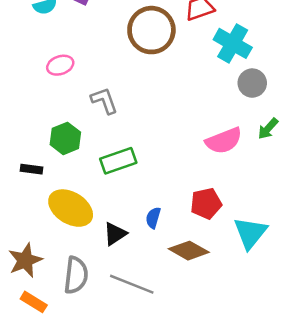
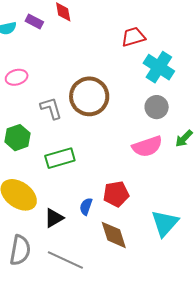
brown circle: (151, 30) -> (89, 96), moved
gray circle: (252, 83) -> (157, 107), moved
red pentagon: (206, 204) -> (116, 194), moved
brown diamond: (189, 251) -> (114, 235), turned 40

